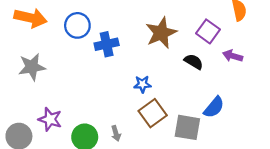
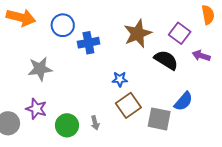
black semicircle: (194, 62) -> (166, 60), size x1.4
gray star: (32, 67) -> (40, 69), moved

